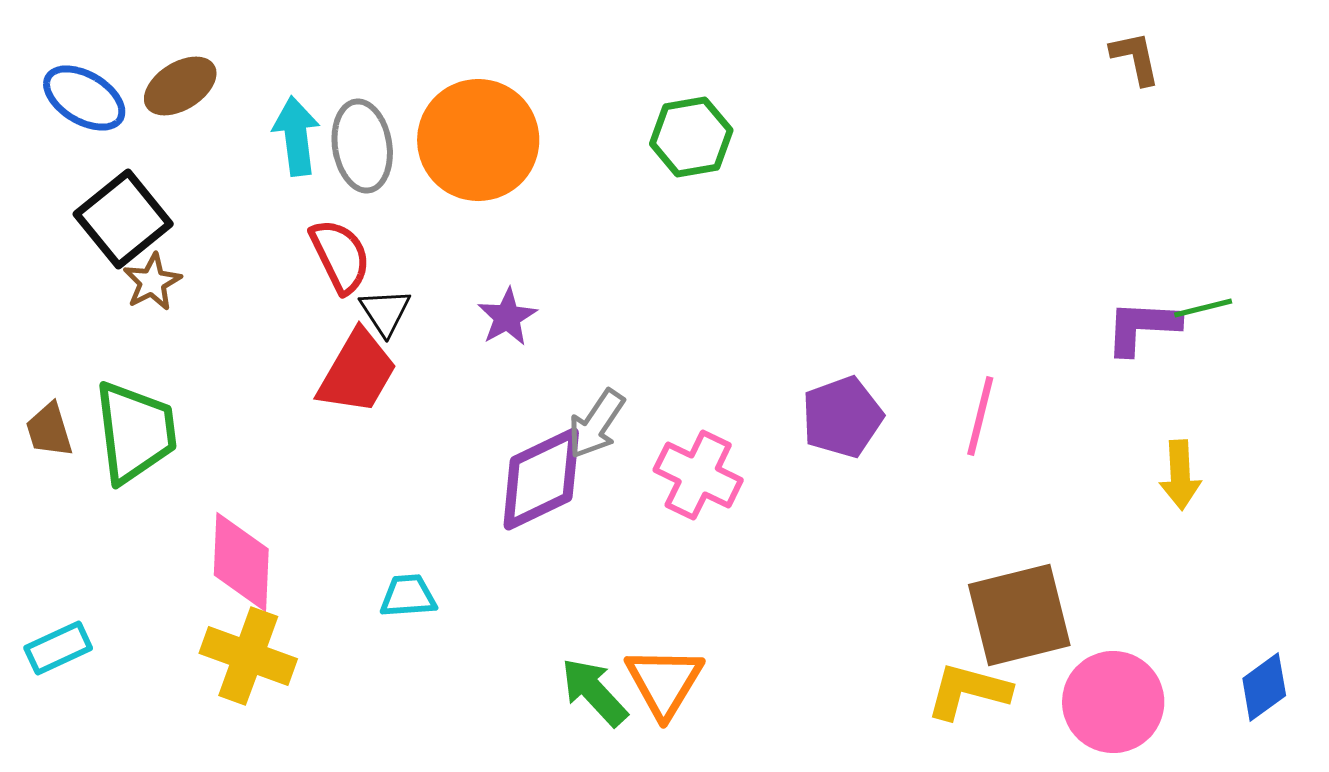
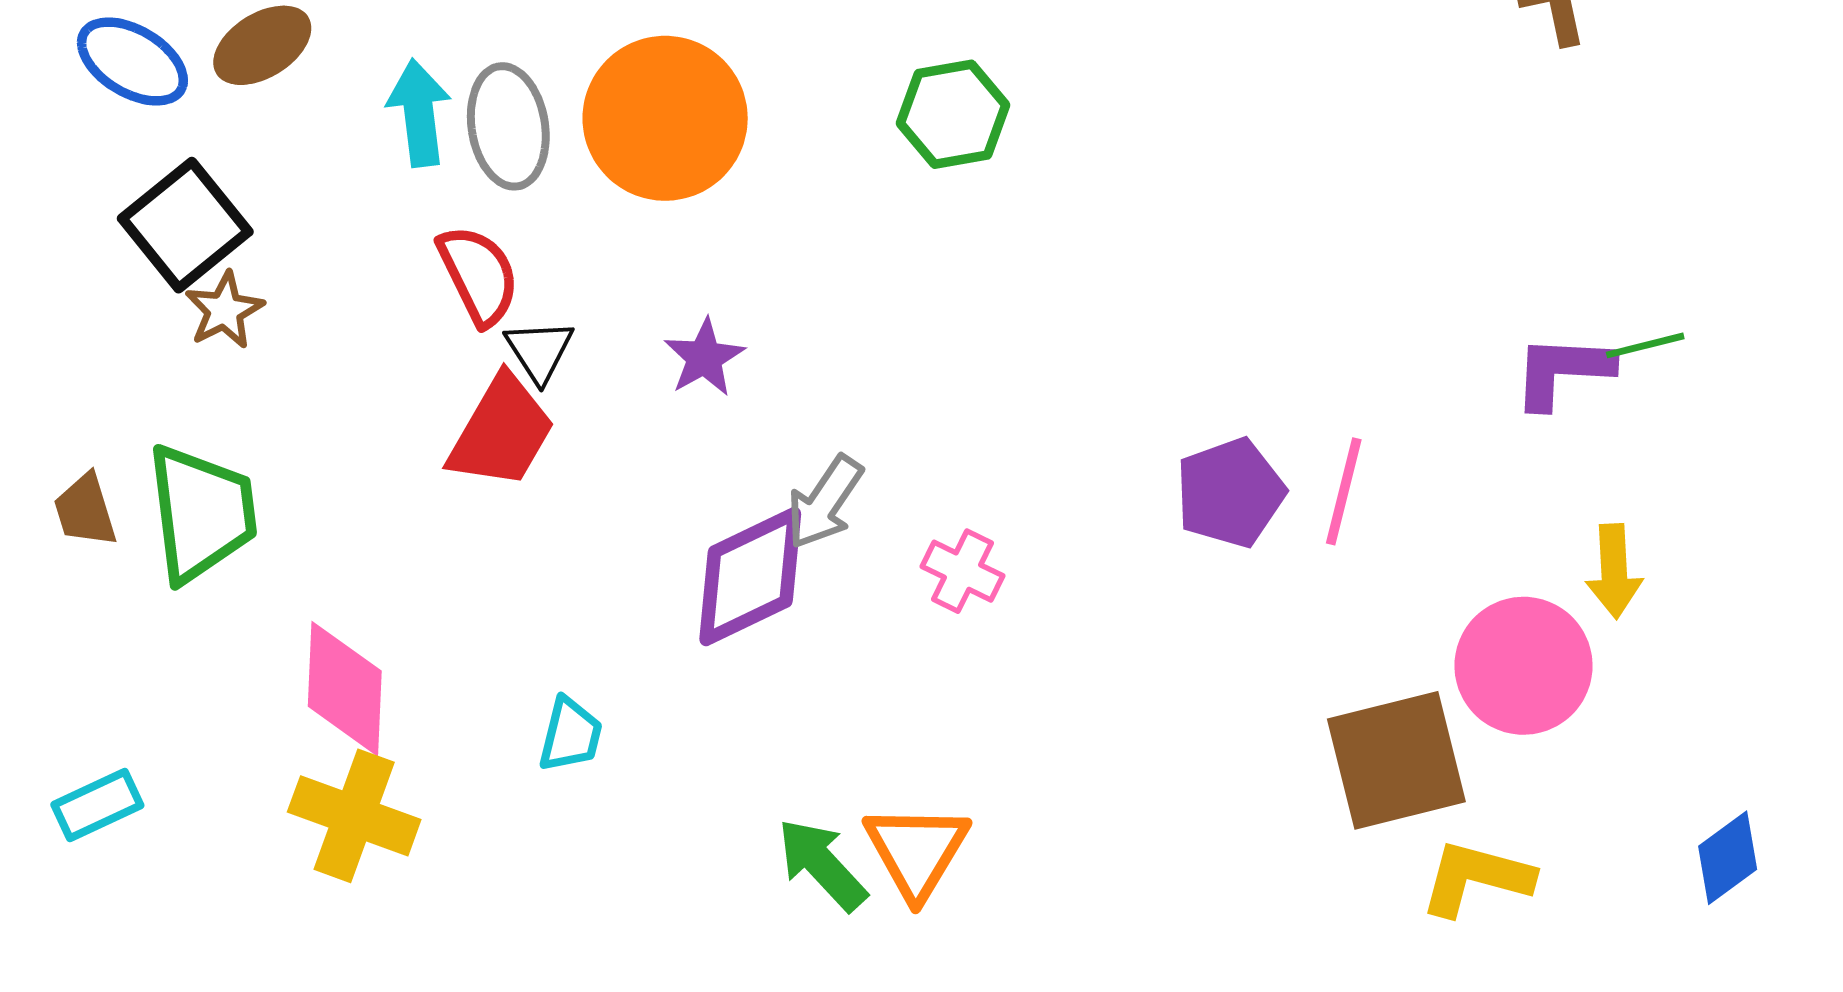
purple pentagon: (842, 417) -> (1230, 493), moved
pink cross: (698, 475) -> (962, 571), size x0.7
cyan trapezoid: (408, 596) -> (570, 735), turned 108
yellow L-shape: (968, 691) -> (1476, 878), moved
pink circle: (1113, 702) -> (1523, 666), moved

